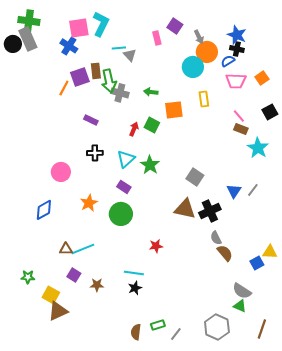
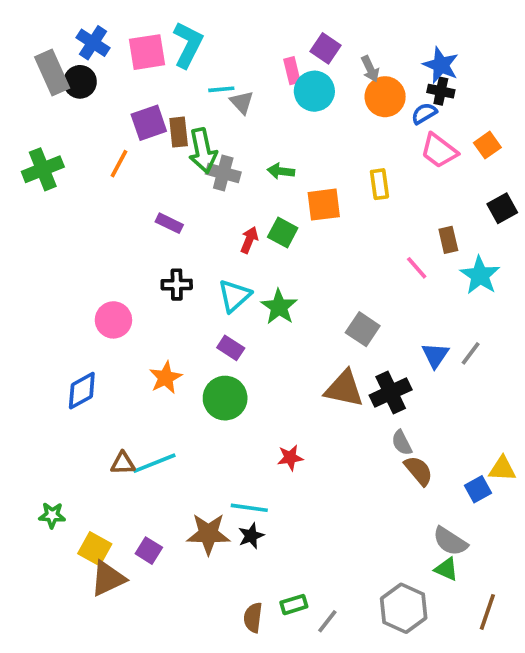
green cross: (29, 21) -> (43, 169), moved, turned -30
black circle: (13, 44) -> (80, 82), moved
blue cross: (69, 46) -> (93, 43), moved
cyan circle: (193, 67) -> (314, 91), moved
purple square: (80, 77) -> (149, 123), moved
pink trapezoid: (236, 81) -> (439, 151), turned 35
pink line: (239, 116) -> (417, 268), moved
brown rectangle: (241, 129) -> (448, 240), turned 56
purple square: (74, 275) -> (149, 551), moved
brown star: (97, 285) -> (208, 534), moved, size x1.6

